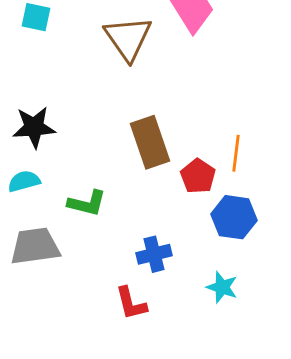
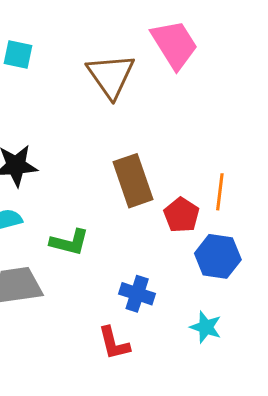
blue cross: (154, 254) -> (137, 294), turned 32

